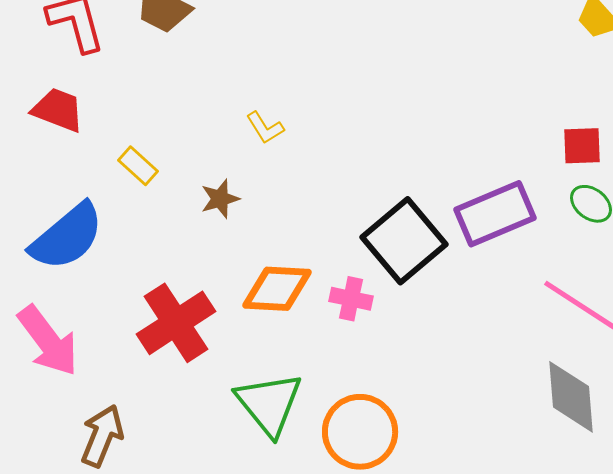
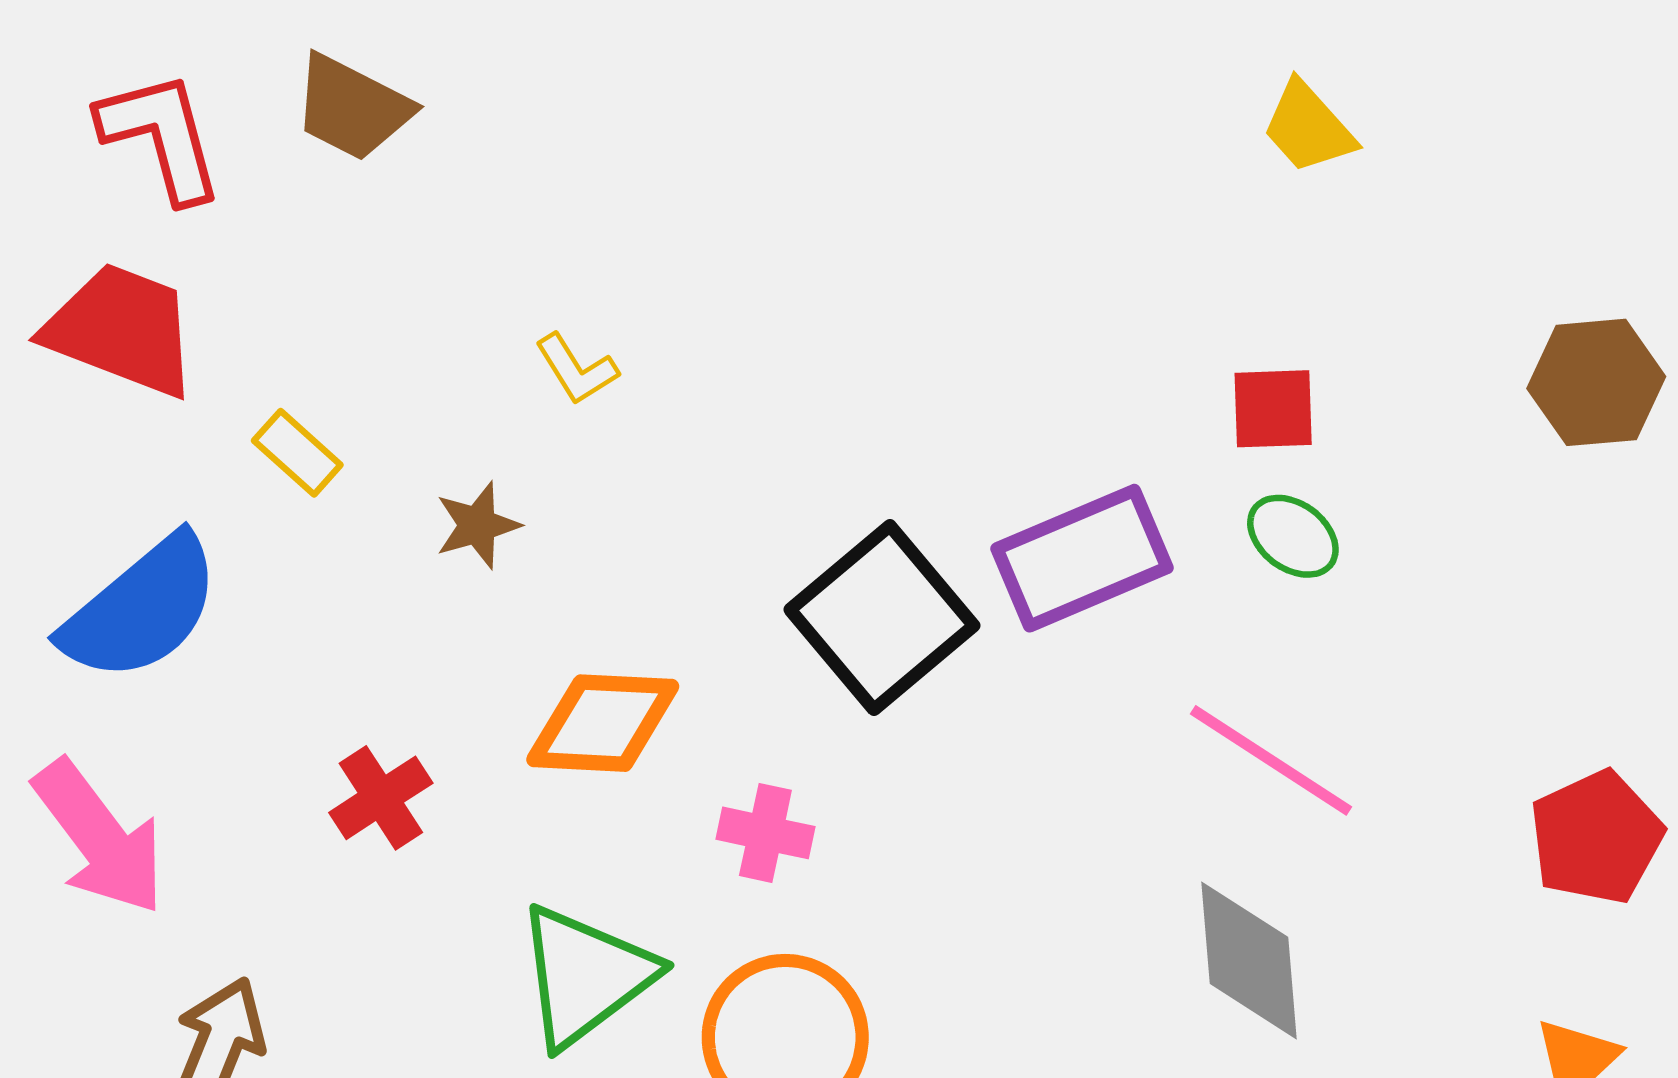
red trapezoid: (58, 110) -> (122, 330), size x1.4
pink cross: (351, 299) -> (765, 833), moved
red cross: (176, 323) -> (381, 798), size x0.6
green triangle: (269, 404) -> (585, 976), turned 32

